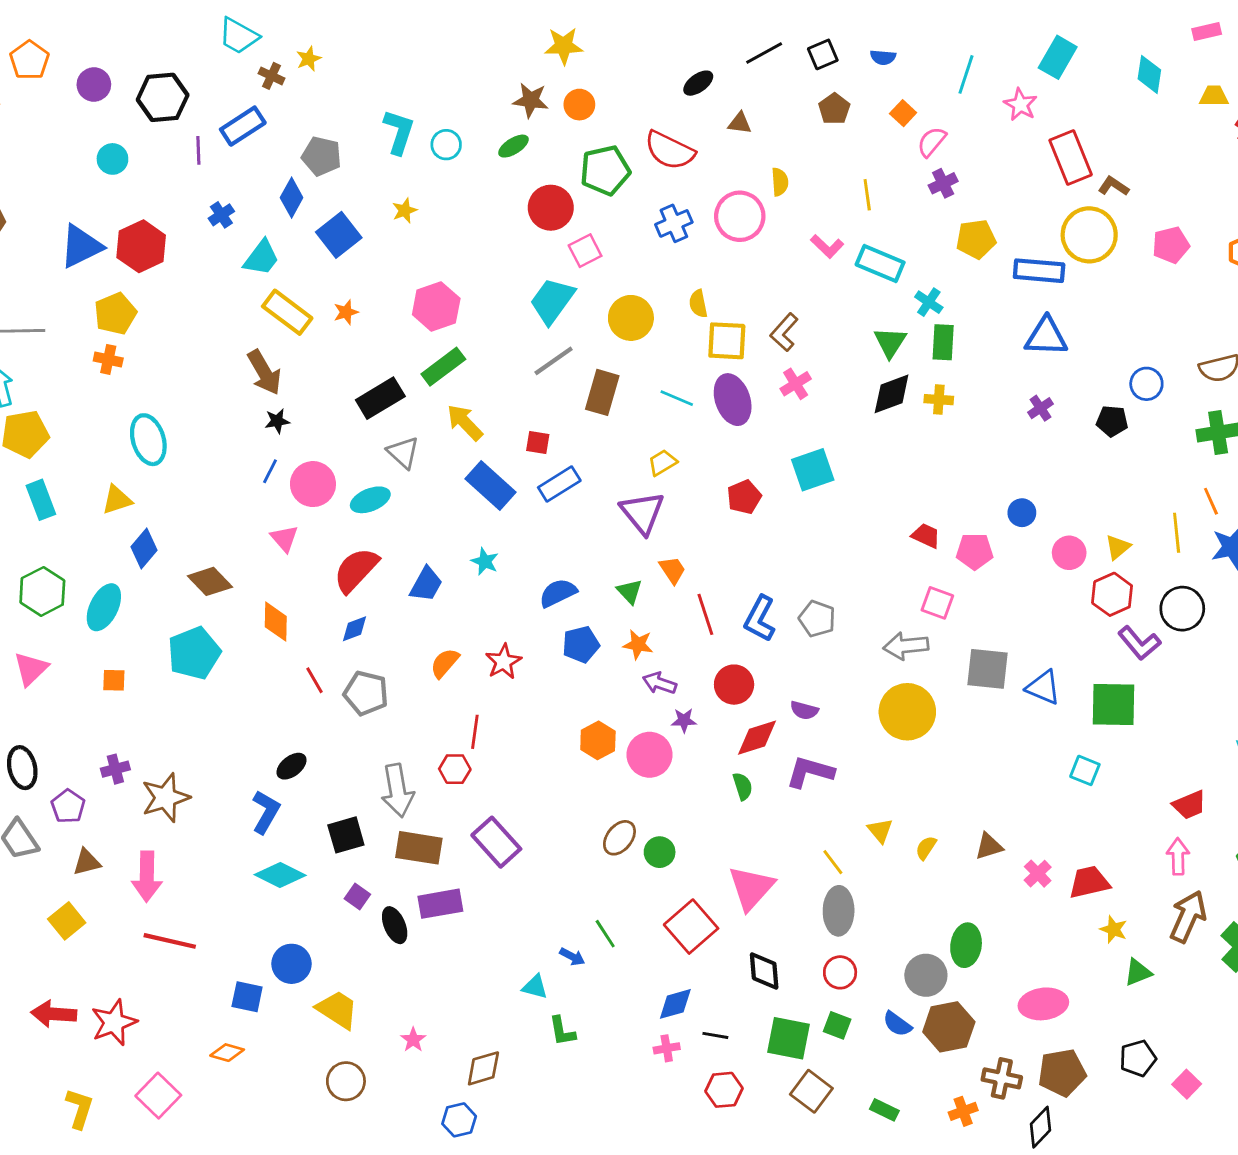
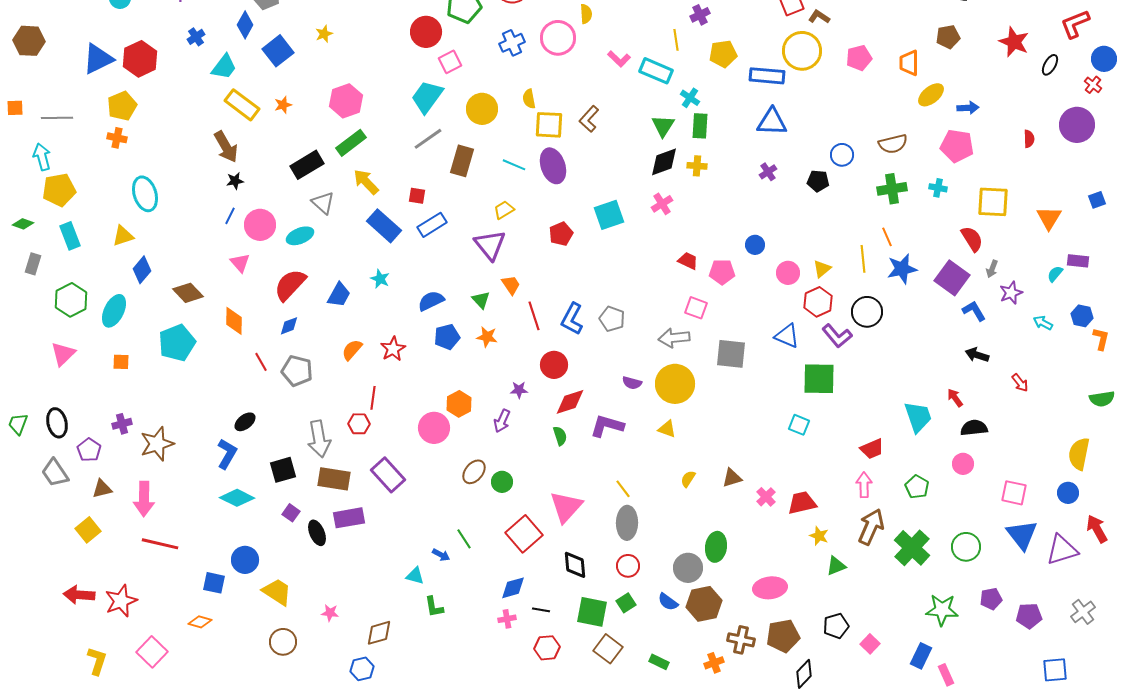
yellow line: (867, 195) -> (676, 40), moved
pink cross: (796, 384) -> (662, 204), moved
purple arrow: (660, 683) -> (502, 421), moved, turned -85
blue triangle: (1043, 687) -> (787, 336), moved
purple semicircle: (804, 710) -> (632, 383), moved
pink circle: (650, 755) -> (434, 428), moved
yellow triangle: (880, 831) -> (667, 429), moved, turned -30
green square: (837, 1025) -> (626, 603), turned 36
pink star: (413, 1040) -> (330, 613), turned -30
black diamond: (1040, 1127) -> (804, 674), moved

